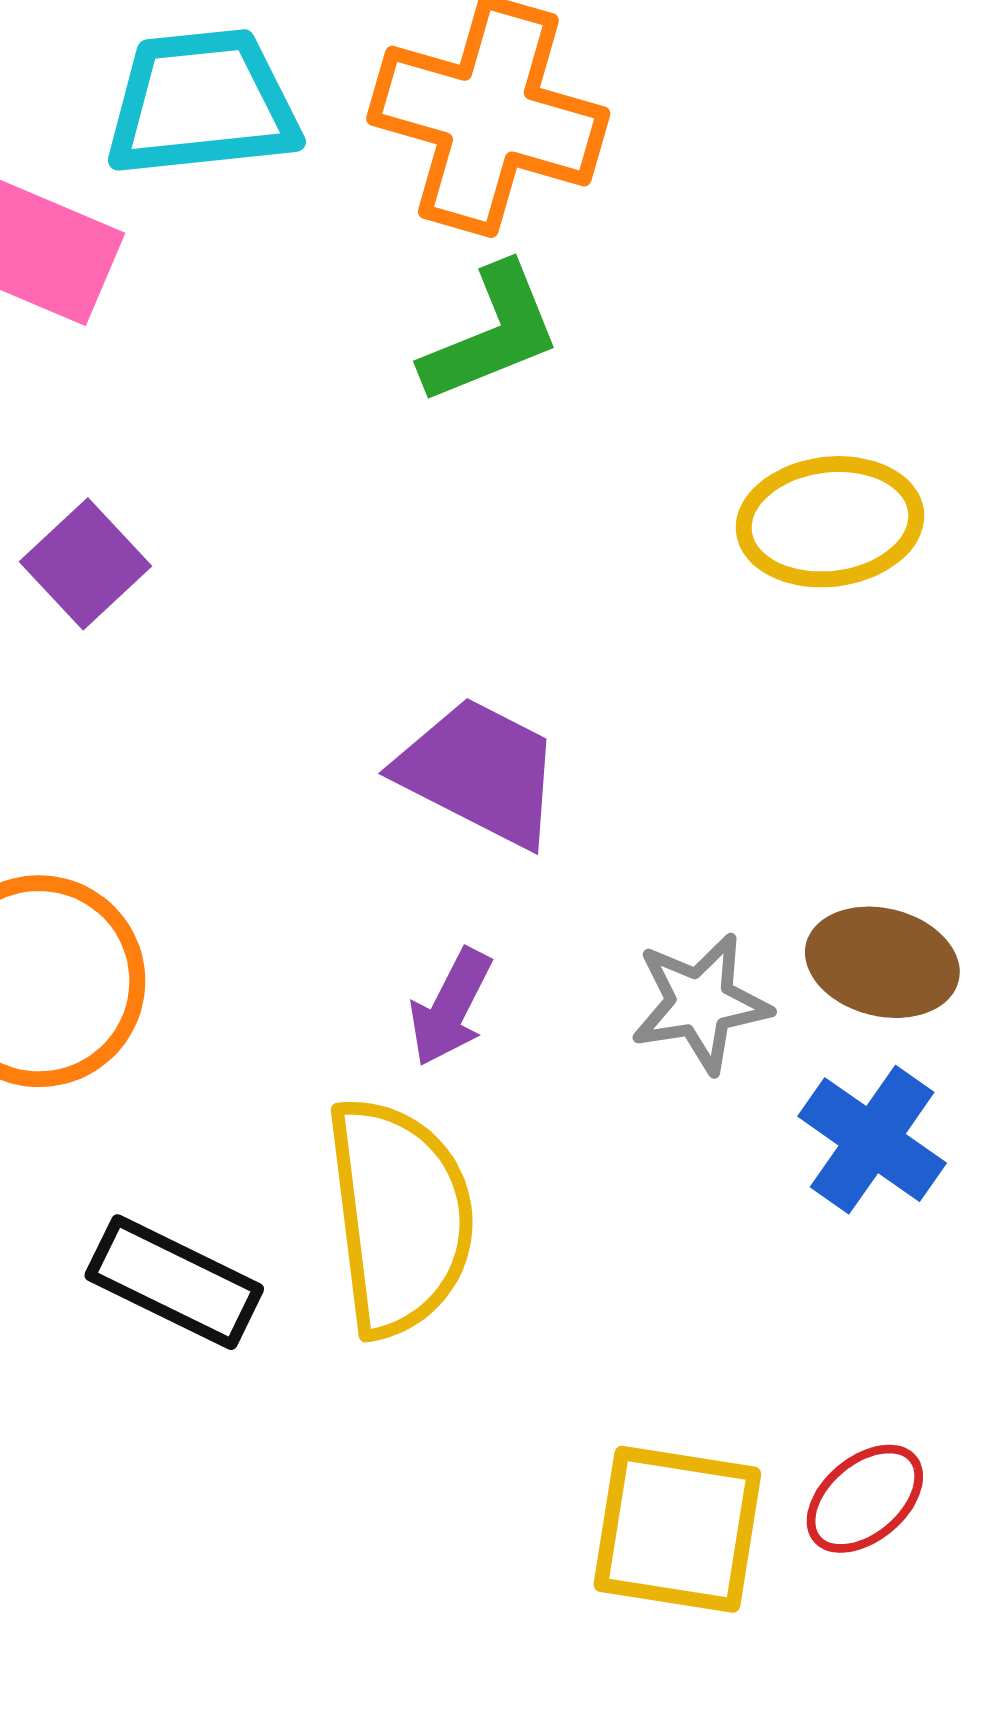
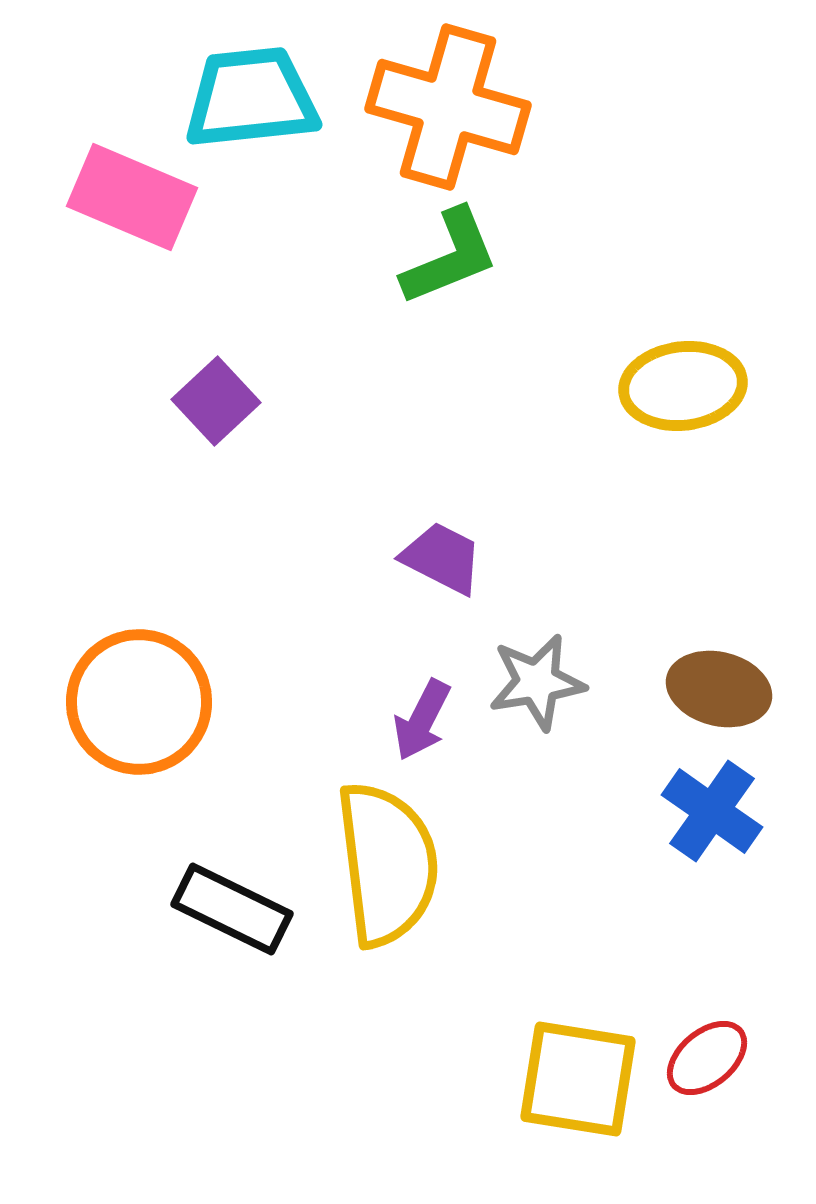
purple square: (86, 564) -> (216, 401), moved
purple trapezoid: (480, 772) -> (442, 558), size x0.7
gray star: (701, 1003) -> (537, 682), moved

